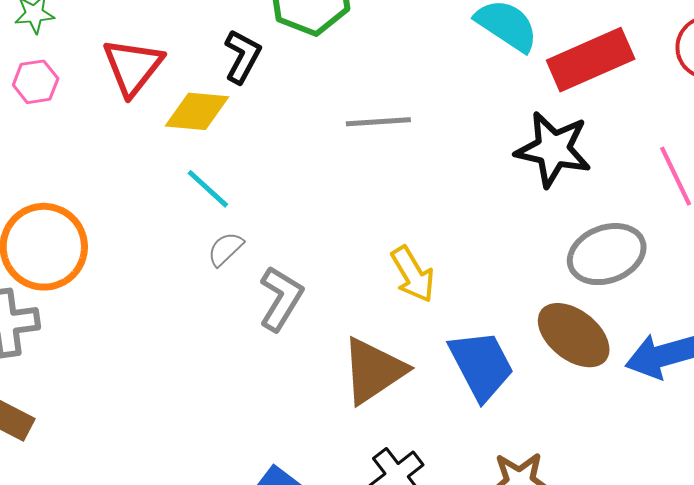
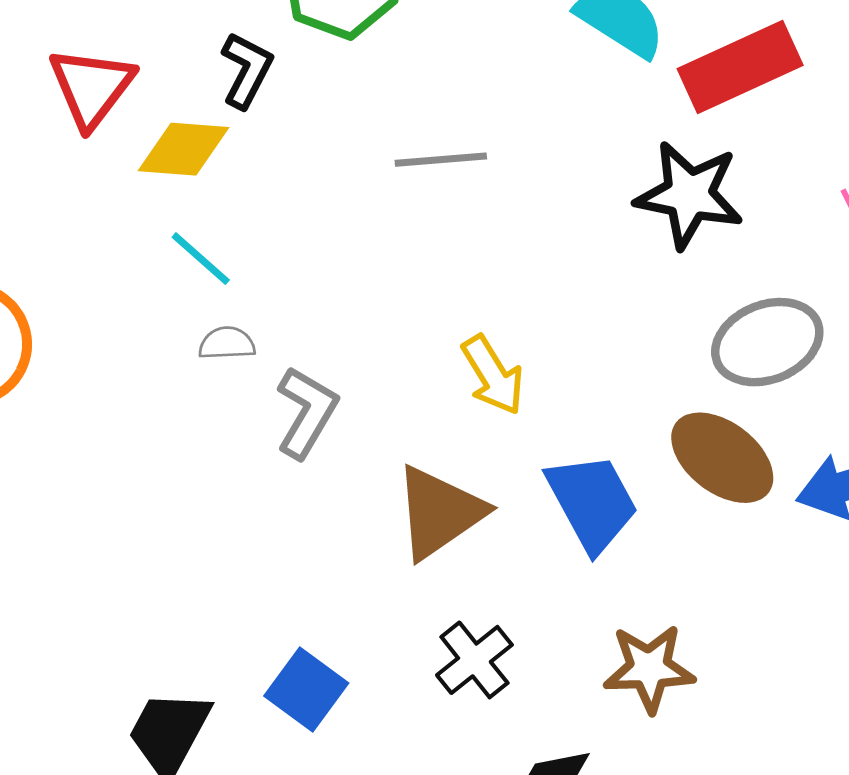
gray semicircle: (225, 249) -> (227, 343), turned 42

